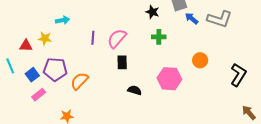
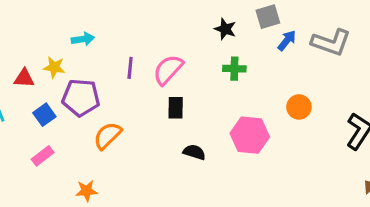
blue arrow: (192, 18) -> (287, 41), turned 88
purple pentagon: (55, 69) -> (81, 98), moved
blue square: (32, 75) -> (44, 115), moved

